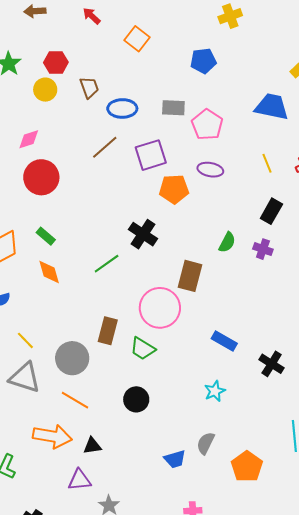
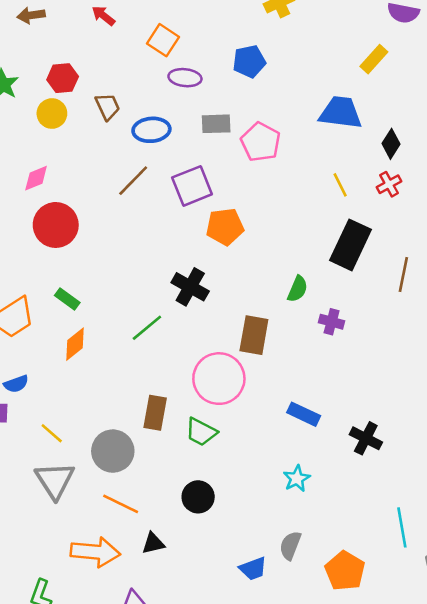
purple ellipse: (210, 170) -> (185, 78), moved
black rectangle: (271, 211) -> (351, 245), size x1.5
purple cross: (263, 249) -> (332, 322), moved
orange diamond: (49, 272) -> (75, 344), turned 72
gray triangle: (25, 378) -> (55, 480), turned 44
black triangle: (92, 446) -> (153, 543), moved

